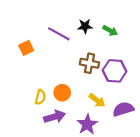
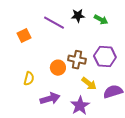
brown cross: (89, 63) -> (77, 60), moved
orange circle: (62, 93) -> (58, 68), moved
yellow semicircle: (40, 97) -> (29, 79), moved

